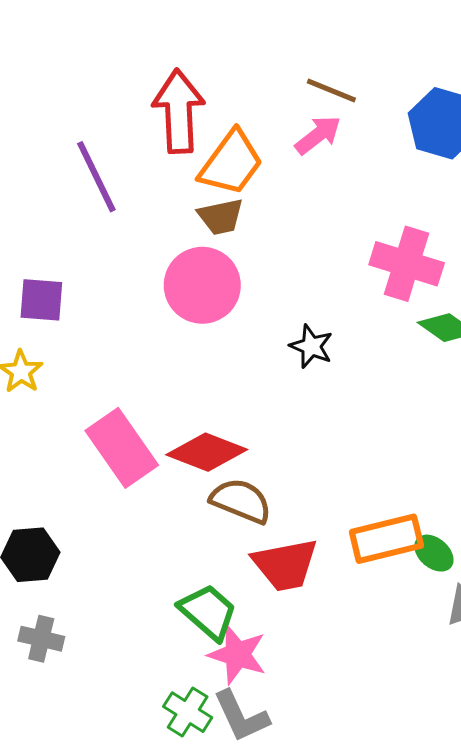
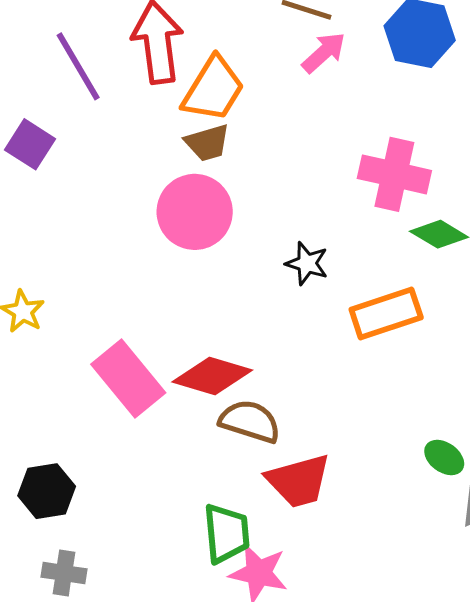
pink arrow: (318, 135) -> (324, 53), moved
purple line: (96, 177) -> (78, 66), moved
purple square: (41, 300) -> (30, 144), moved, turned 33
orange rectangle: (386, 539) -> (386, 314), moved
green trapezoid: (208, 612) -> (226, 533), turned 48

